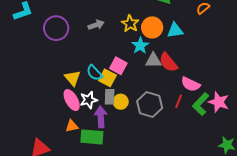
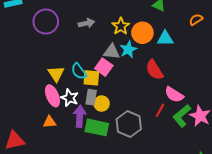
gray triangle: (153, 60) -> (112, 52), moved
yellow square: (107, 78) -> (91, 78), turned -30
white star: (89, 100) -> (70, 98), turned 30
gray hexagon: (150, 105) -> (129, 124), moved
green rectangle: (92, 137) -> (97, 127), moved

